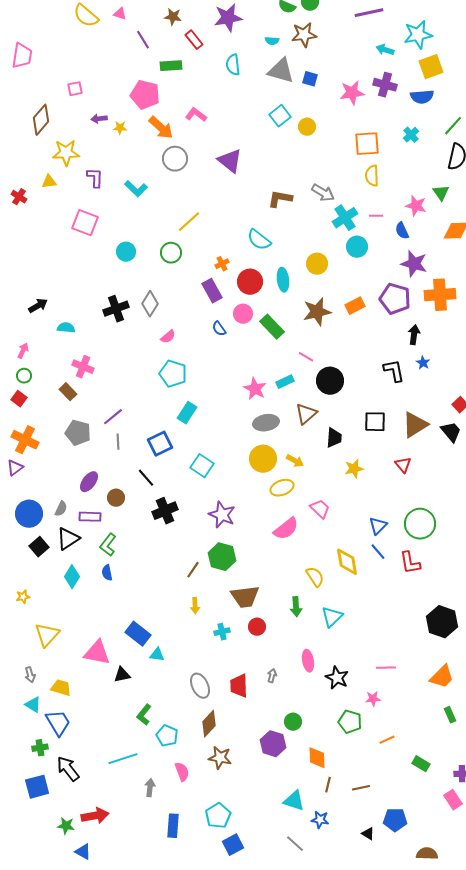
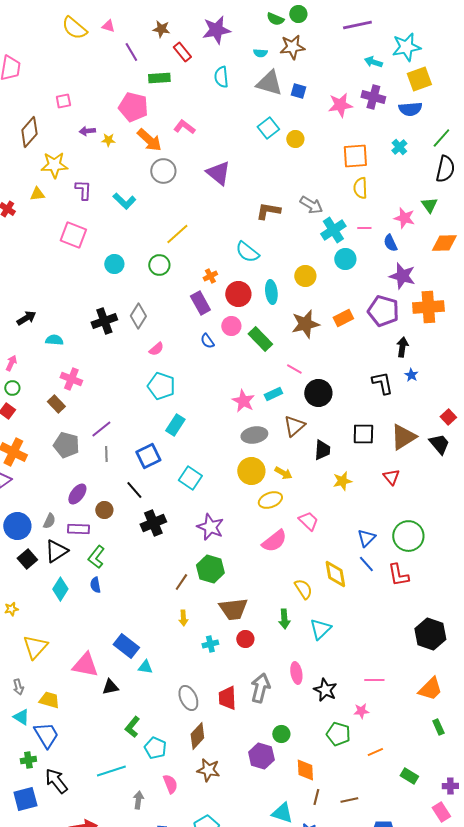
gray arrow: (272, 676) -> (260, 688), size x2.0

